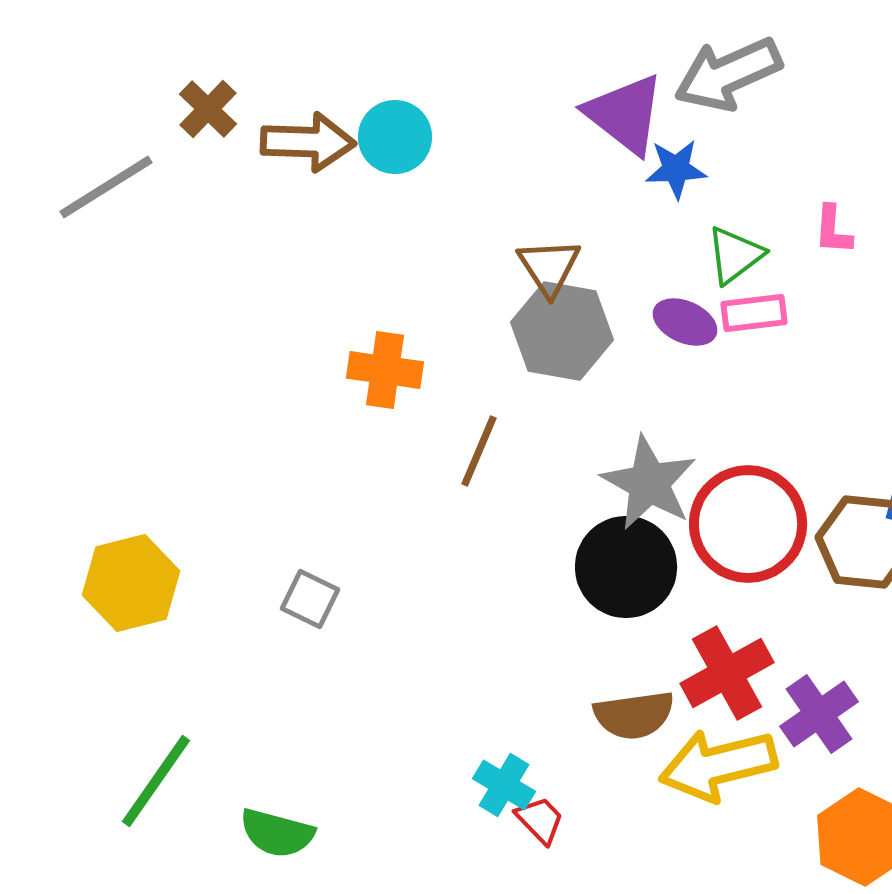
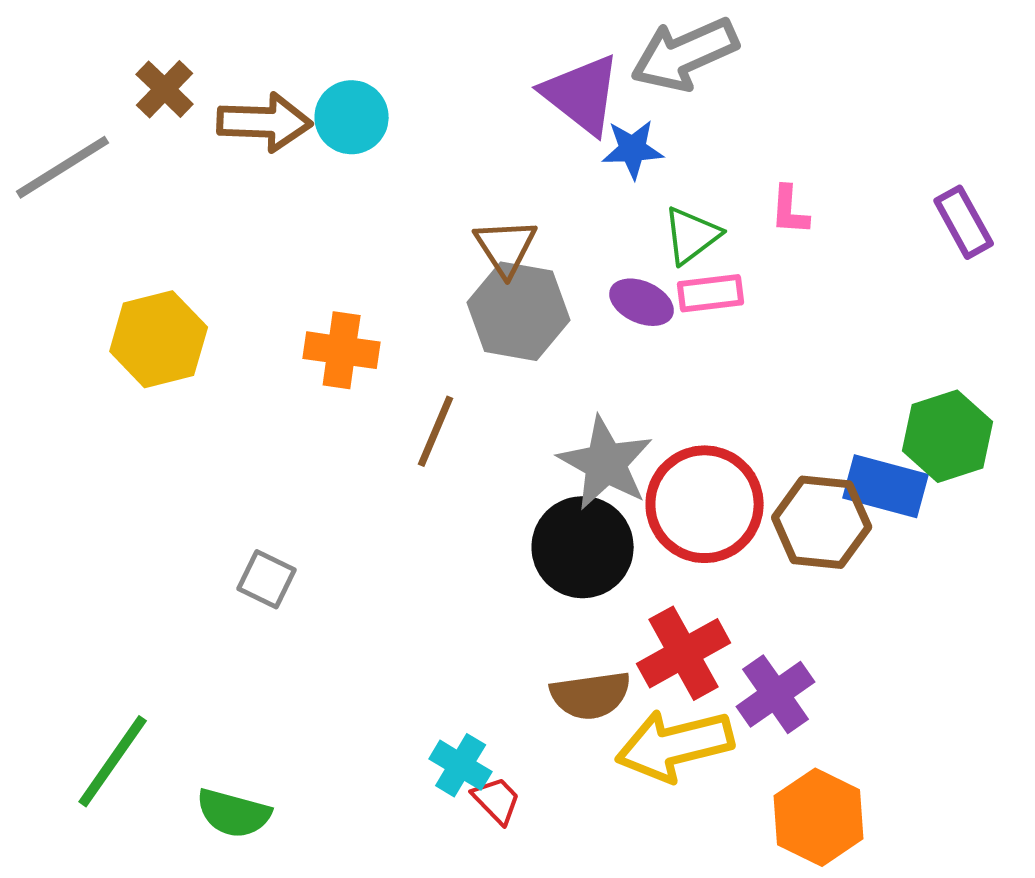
yellow hexagon: (131, 583) -> (159, 339), moved

